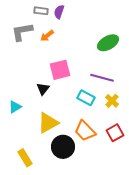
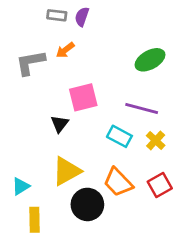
gray L-shape: (22, 32) -> (30, 63), moved
cyan triangle: (15, 107) -> (21, 186), moved
yellow rectangle: (25, 158) -> (35, 220), turned 30

